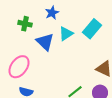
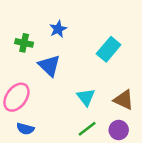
cyan triangle: (66, 34) -> (86, 97), moved, turned -35

